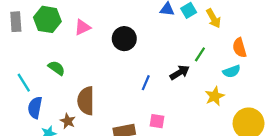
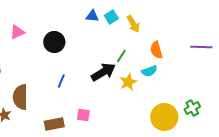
black arrow: (180, 73) -> (103, 72), size x1.4
blue line: (146, 83) -> (61, 81), moved
yellow star: (215, 96) -> (128, 82), moved

